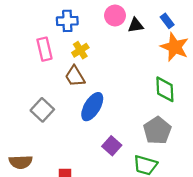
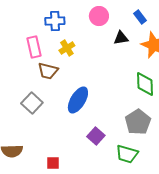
blue rectangle: (167, 21) -> (140, 17), moved
black triangle: (136, 25) -> (121, 38), moved
brown trapezoid: (75, 76) -> (48, 71), moved, turned -45

